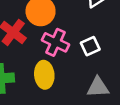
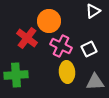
yellow ellipse: (44, 75) -> (67, 72), moved

